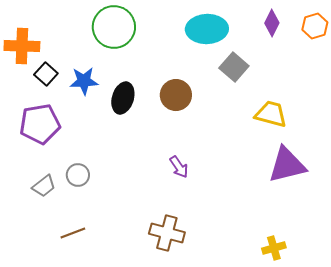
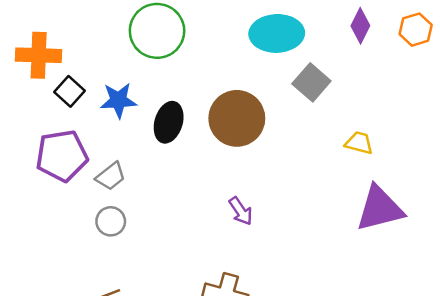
brown circle: (176, 95) -> (237, 118), size x1.4
yellow trapezoid: (271, 114) -> (359, 143), size x0.7
gray trapezoid: (44, 186) -> (111, 176), moved

